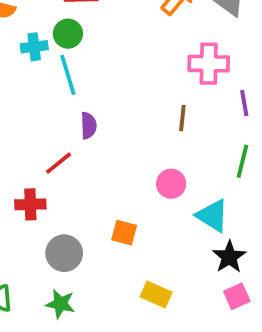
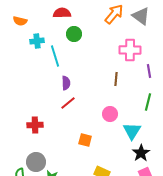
green circle: (68, 34) -> (74, 34), moved
red line: (59, 163) -> (68, 103), moved
cyan triangle: (212, 216) -> (132, 131), turned 30
gray circle: (64, 253) -> (36, 162), moved

